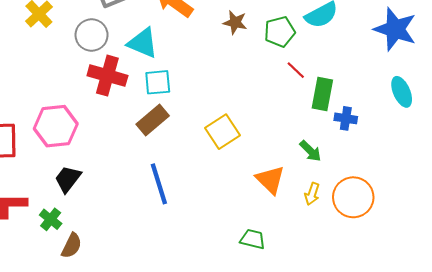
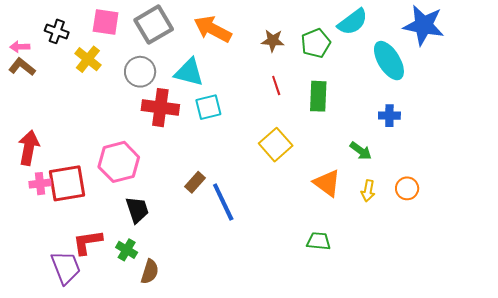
red line: (296, 70) -> (276, 86), moved, turned 36
cyan ellipse: (402, 92) -> (389, 61), moved, size x1.4
green rectangle: (322, 94) -> (318, 96), moved
brown rectangle: (153, 120) -> (195, 182), moved, size x0.7
black trapezoid: (68, 179) -> (137, 210), turned 132
orange circle: (353, 197) -> (407, 188), size x0.6

